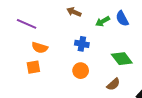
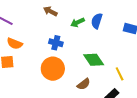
blue semicircle: (122, 19) -> (97, 21), turned 42
orange circle: (81, 71) -> (53, 69), size x1.5

